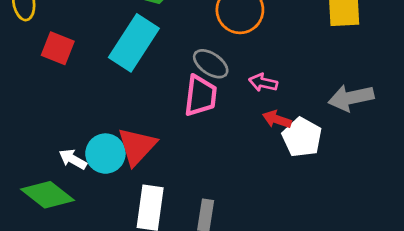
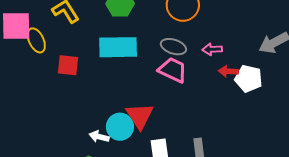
cyan rectangle: (134, 43) -> (118, 47), turned 72
pink trapezoid: (200, 96) -> (173, 70), turned -56

